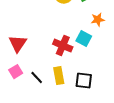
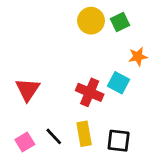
pink square: (16, 72) -> (25, 142), moved

